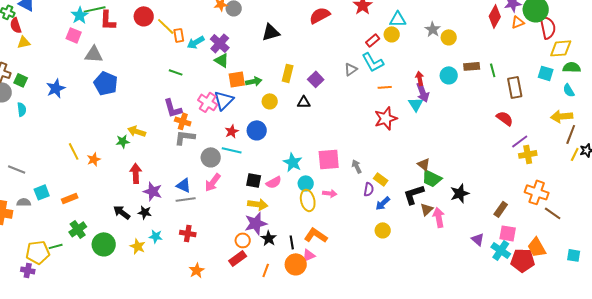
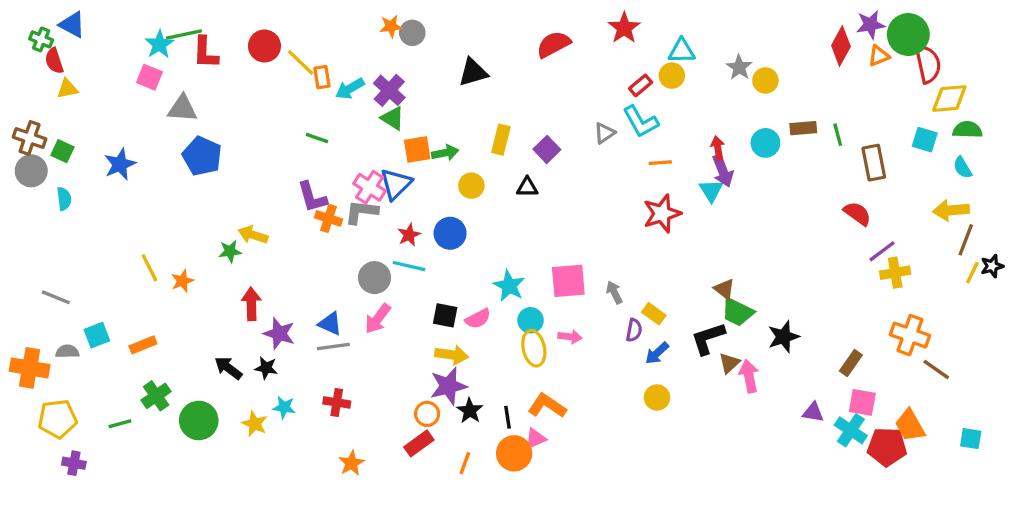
gray L-shape: (185, 137) -> (361, 212), moved
purple triangle: (478, 239) -> (813, 412), turned -32
yellow pentagon: (38, 252) -> (57, 419), moved

